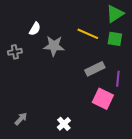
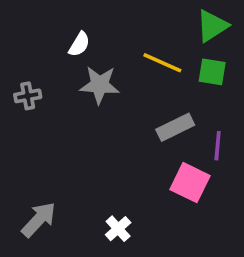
white semicircle: (35, 29) -> (79, 44), moved
gray arrow: (21, 119) -> (39, 219), size x1.5

